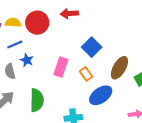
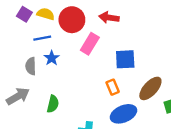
blue square: (92, 47) -> (125, 59), turned 30
pink rectangle: (61, 67) -> (90, 44), moved
green semicircle: (37, 100) -> (53, 104), size x0.7

